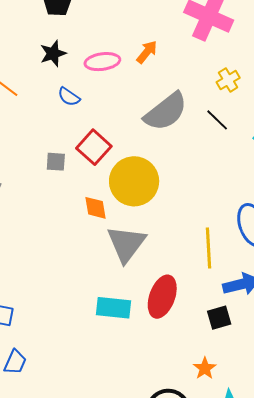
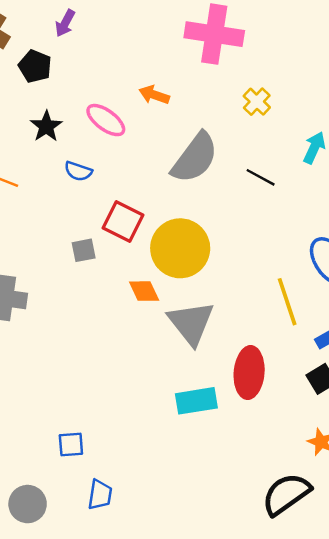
orange arrow: (147, 52) -> (154, 95), turned -95
pink ellipse: (102, 62) -> (106, 120), turned 60
black line: (217, 120) -> (261, 177), moved

